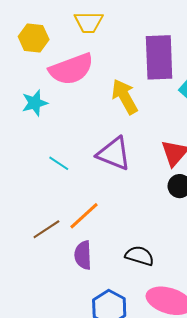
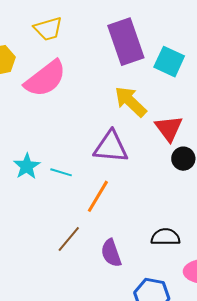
yellow arrow: (125, 97) -> (131, 102), moved
cyan star: (35, 103) -> (27, 166), moved
orange line: (84, 216) -> (98, 196), moved

